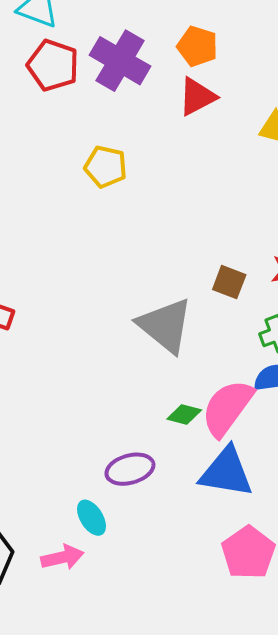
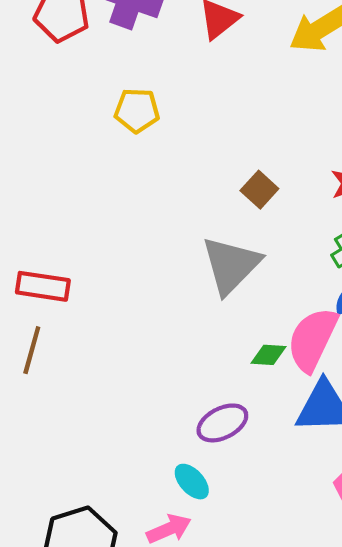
brown square: (229, 282) -> (259, 190), moved, turned 32
gray triangle: (165, 325) -> (231, 265), turned 46

